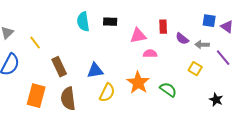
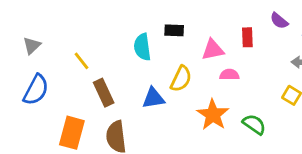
cyan semicircle: (83, 22) -> (142, 47), moved
purple semicircle: (182, 39) -> (279, 21), moved
yellow line: (35, 43) -> (82, 61), moved
yellow semicircle: (107, 93) -> (181, 79), moved

